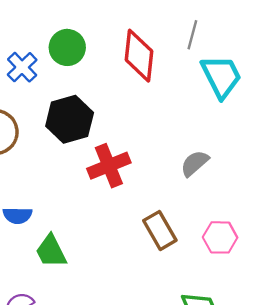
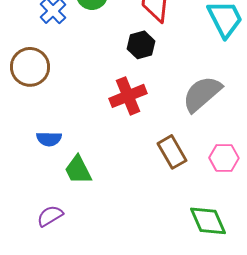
black hexagon: (70, 119) -> (141, 45), moved, size x0.7
gray semicircle: (195, 163) -> (202, 94), size x1.6

